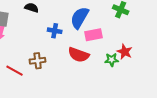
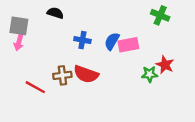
blue semicircle: (80, 18) -> (112, 41), moved, size x0.7
red semicircle: (79, 55) -> (86, 74), moved

